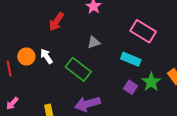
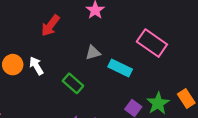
cyan rectangle: (131, 59) -> (120, 68), moved
green rectangle: (78, 69) -> (73, 83), size x0.7

